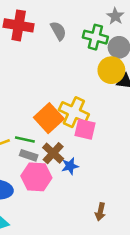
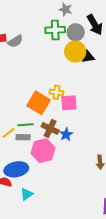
gray semicircle: (58, 31) -> (15, 41), moved, turned 105
yellow cross: (74, 112) -> (56, 92), size x0.6
gray rectangle: (29, 155) -> (23, 137), moved

